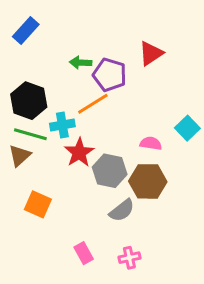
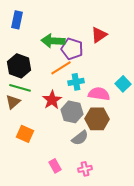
blue rectangle: (26, 30) -> (17, 20), turned -30
green arrow: (81, 63) -> (53, 41), size x1.6
cyan cross: (62, 125) -> (76, 82), moved
pink semicircle: (151, 143) -> (99, 94), size x1.5

